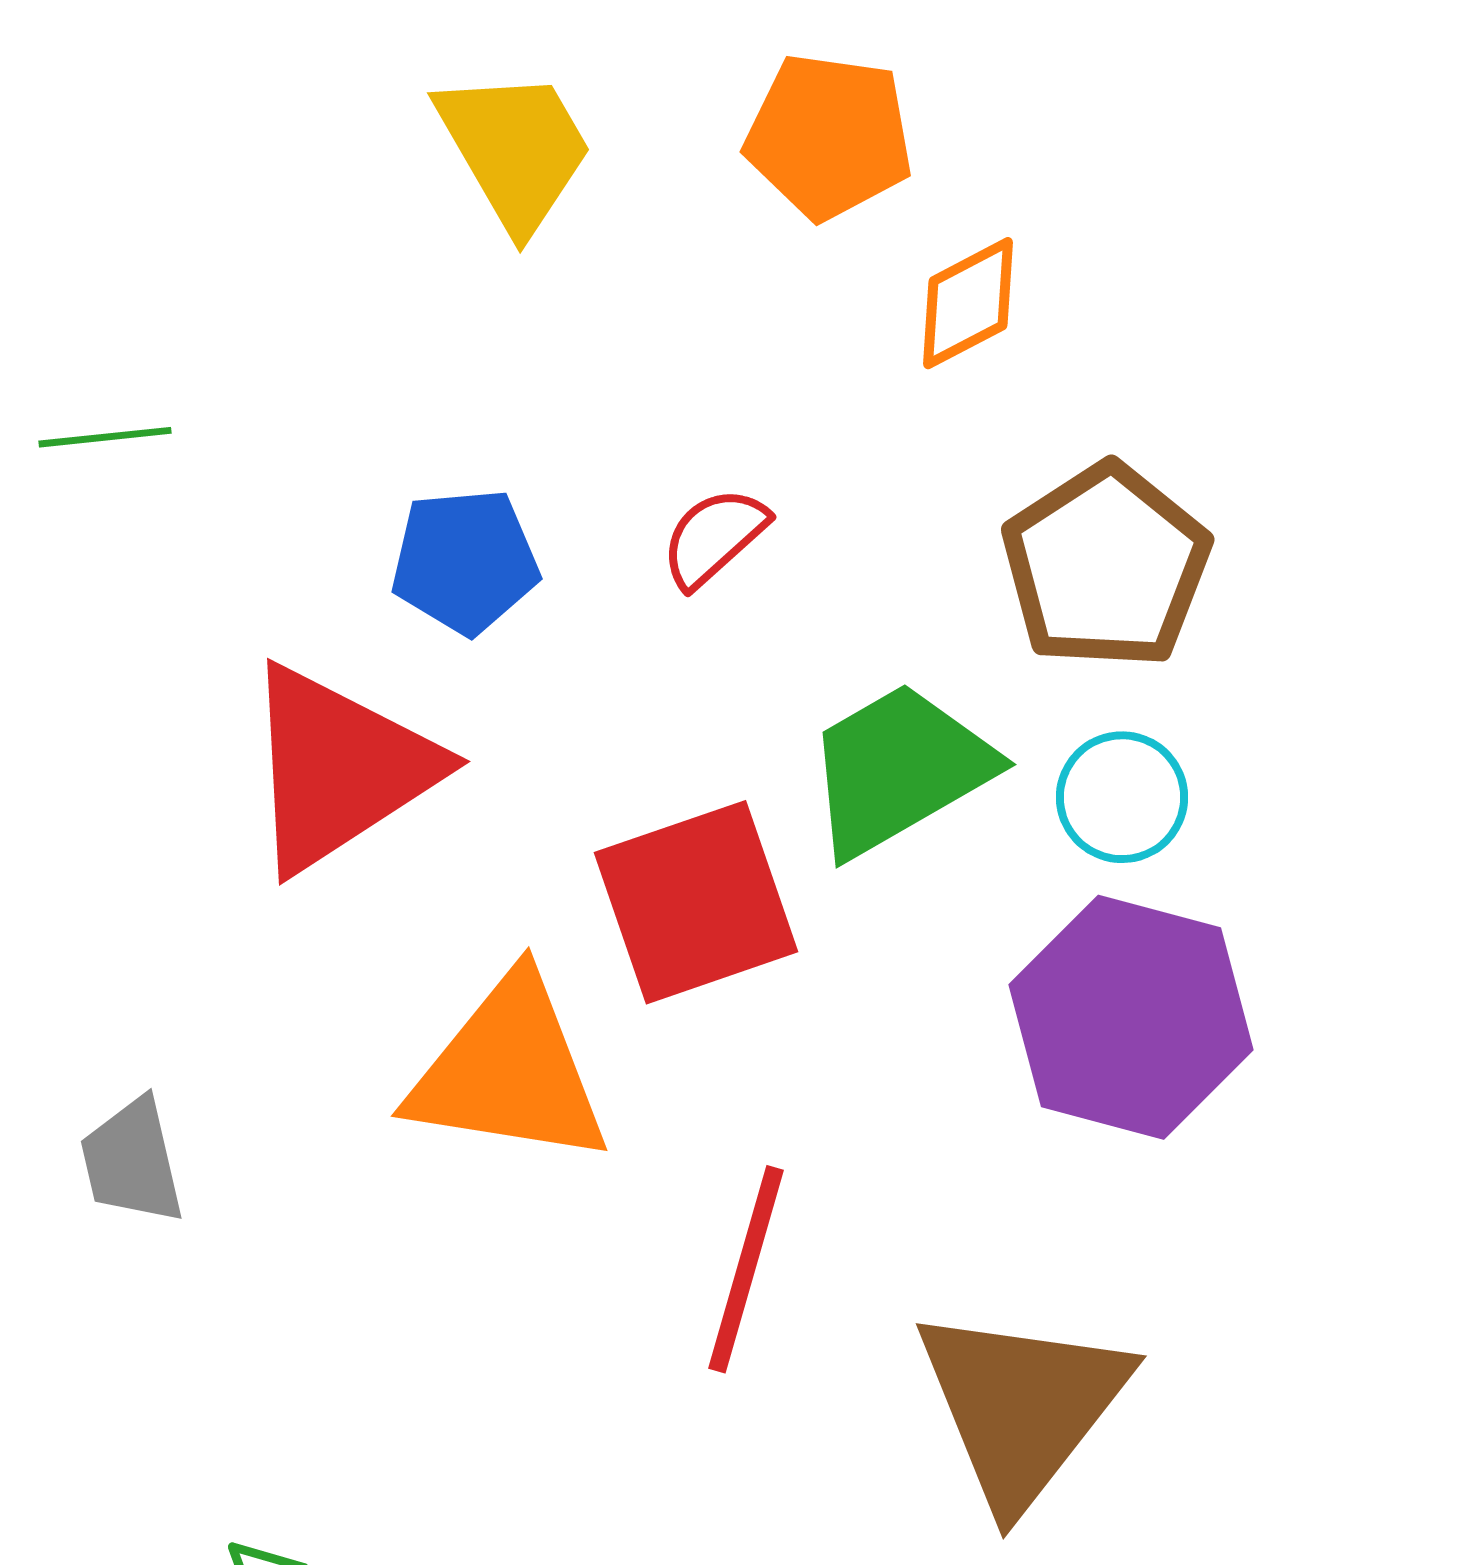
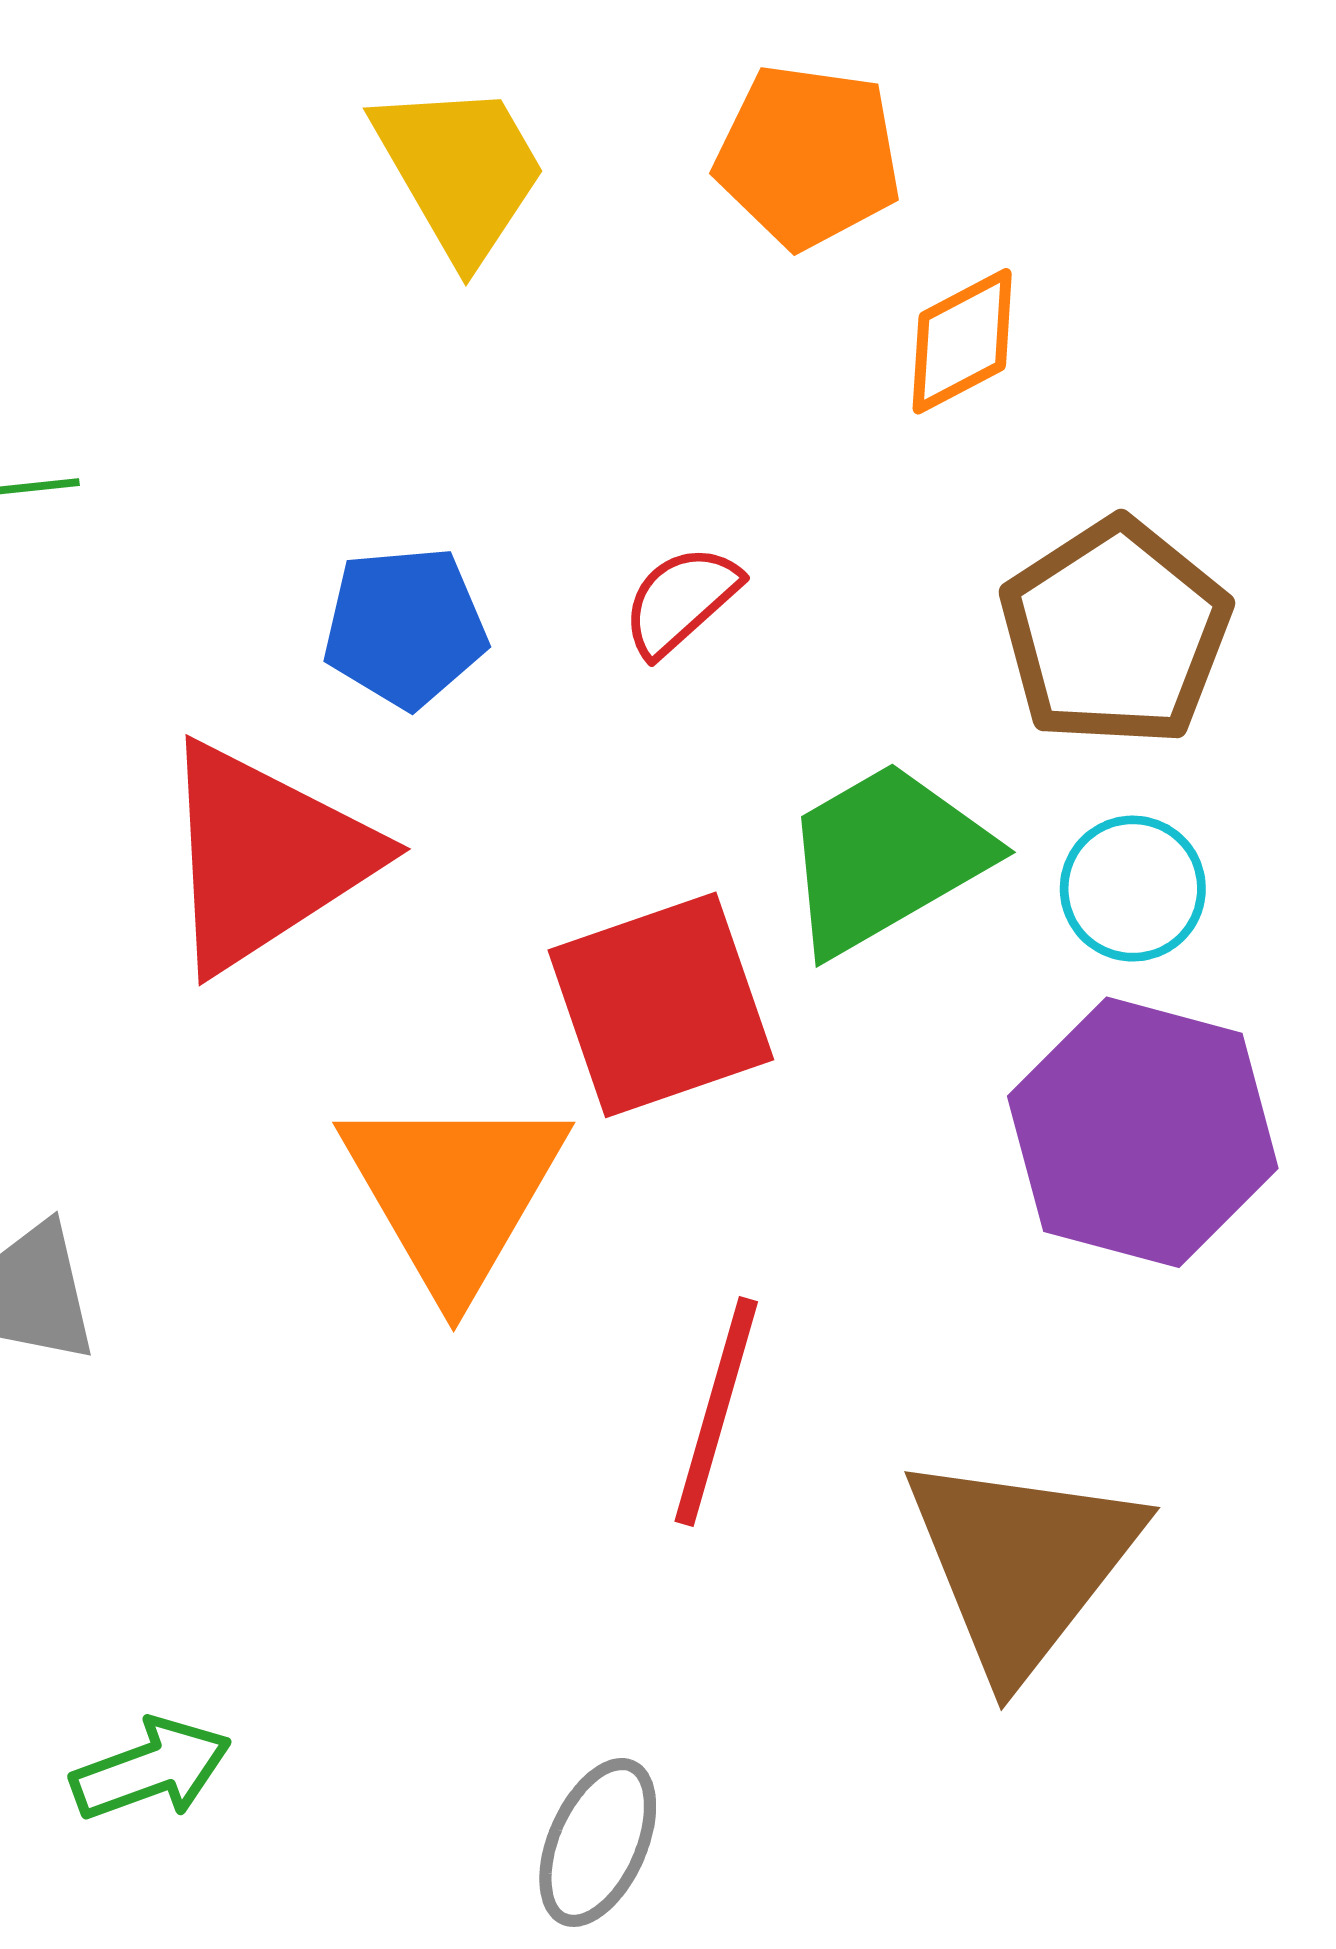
orange triangle: (509, 1071) -> (454, 1192), turned 51

